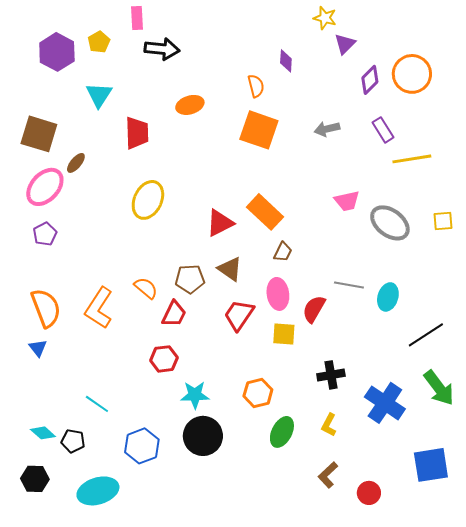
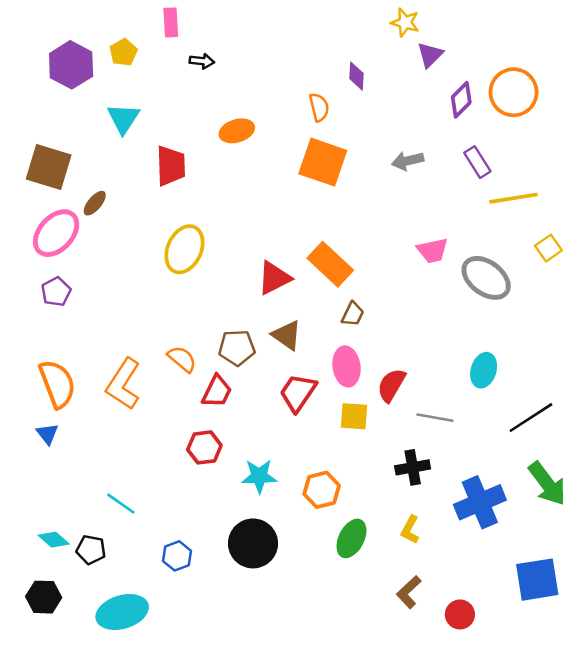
black arrow: (162, 49) -> (202, 61), size x0.6
yellow square: (443, 221) -> (548, 248), moved, turned -30
gray line: (349, 285) -> (435, 418), moved
cyan star: (195, 395) -> (259, 476), moved
blue cross: (385, 403) -> (480, 502), turned 33
blue hexagon: (142, 446) -> (177, 556), size x0.7

